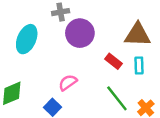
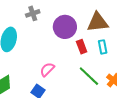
purple circle: (80, 33) -> (65, 27), moved
red rectangle: (114, 61) -> (82, 47), turned 40

